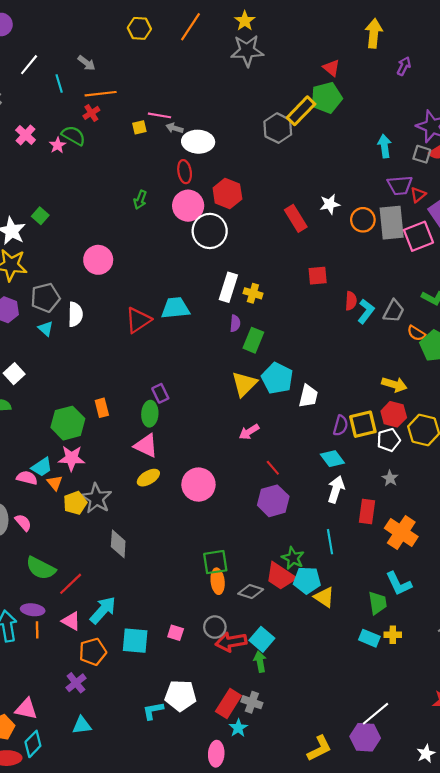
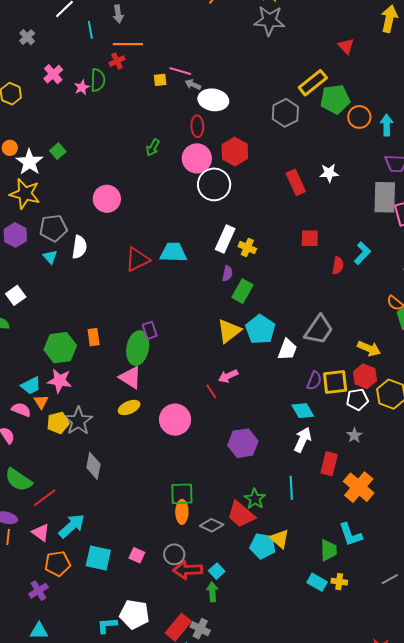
gray arrow: (87, 63) -> (118, 14), turned 36
green pentagon: (326, 98) -> (335, 99), moved
gray hexagon: (278, 128) -> (285, 113), moved
green semicircle: (73, 136) -> (98, 80), turned 55
orange circle: (363, 220) -> (359, 117), moved
cyan L-shape: (366, 311) -> (362, 253), moved
gray trapezoid: (394, 311) -> (319, 330), moved, size x1.4
green ellipse: (150, 414) -> (138, 348), size x1.4
red line: (273, 468) -> (211, 391), moved
pink semicircle: (27, 478) -> (21, 410), moved
cyan pentagon: (307, 580) -> (263, 546), moved
cyan square: (262, 639) -> (217, 571), size x0.7

